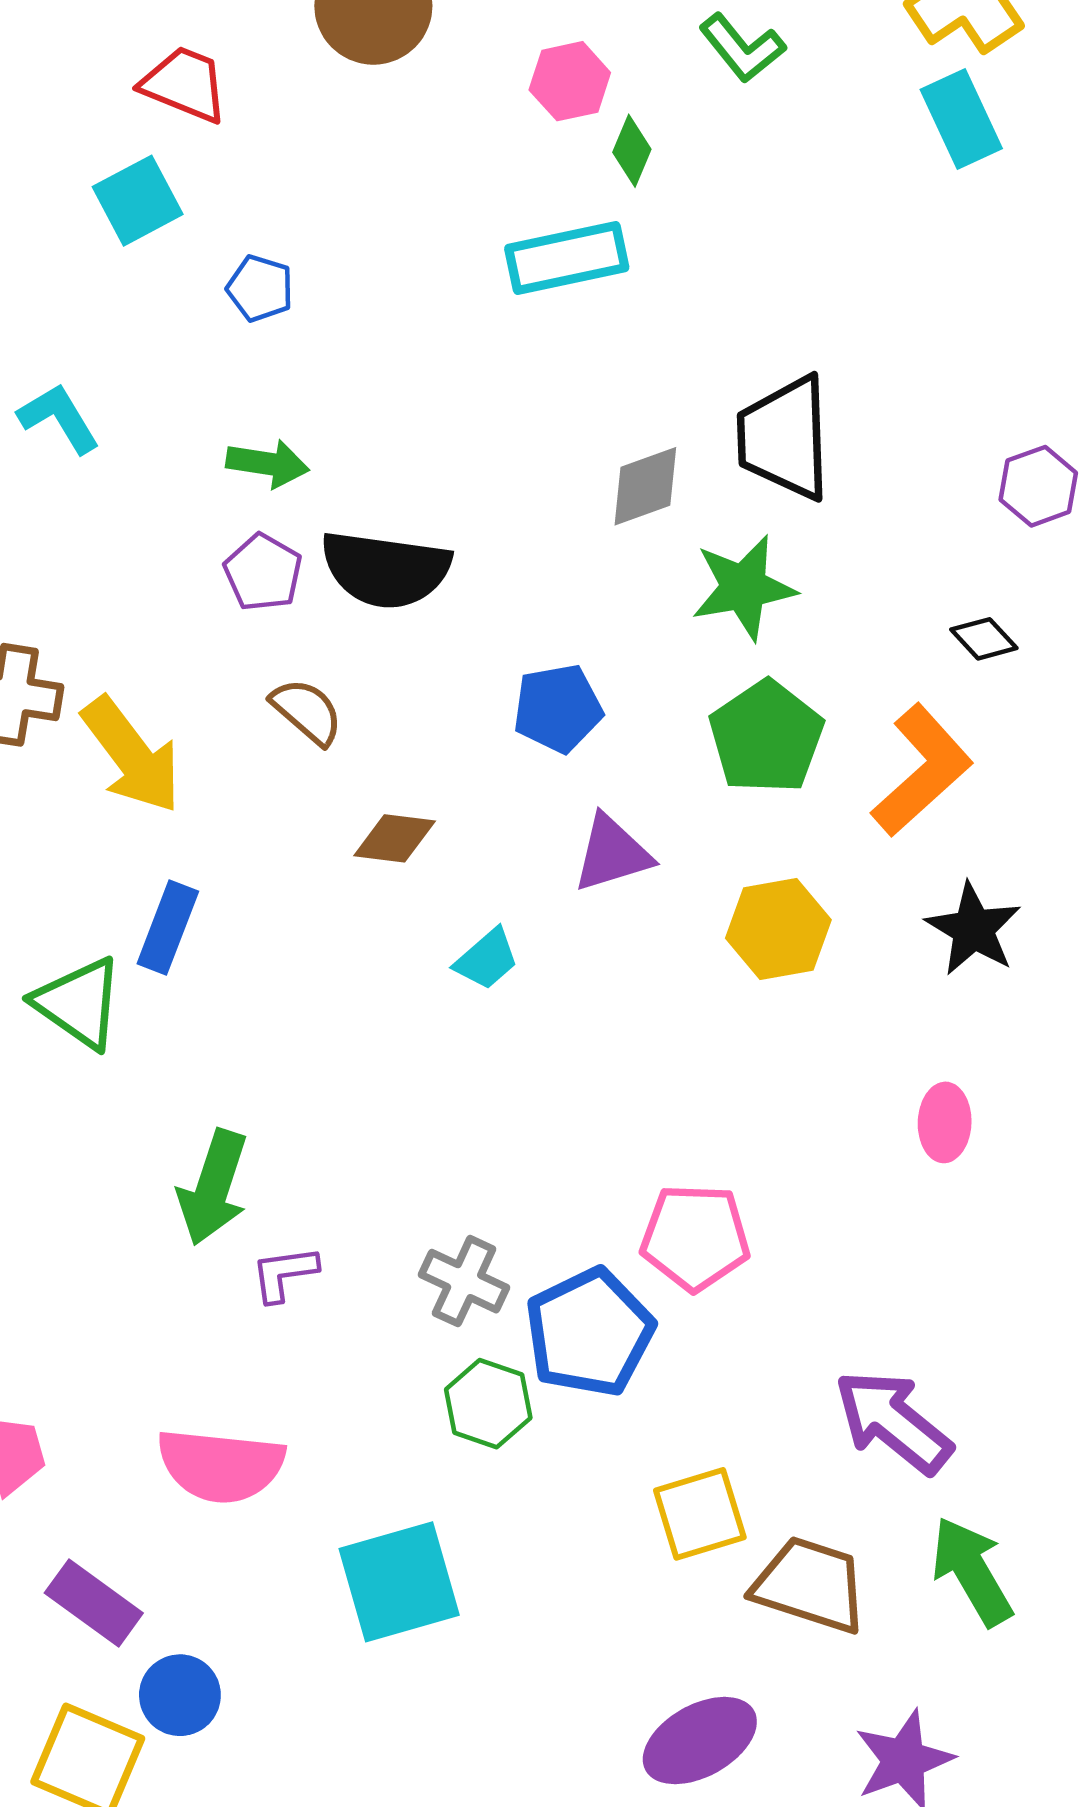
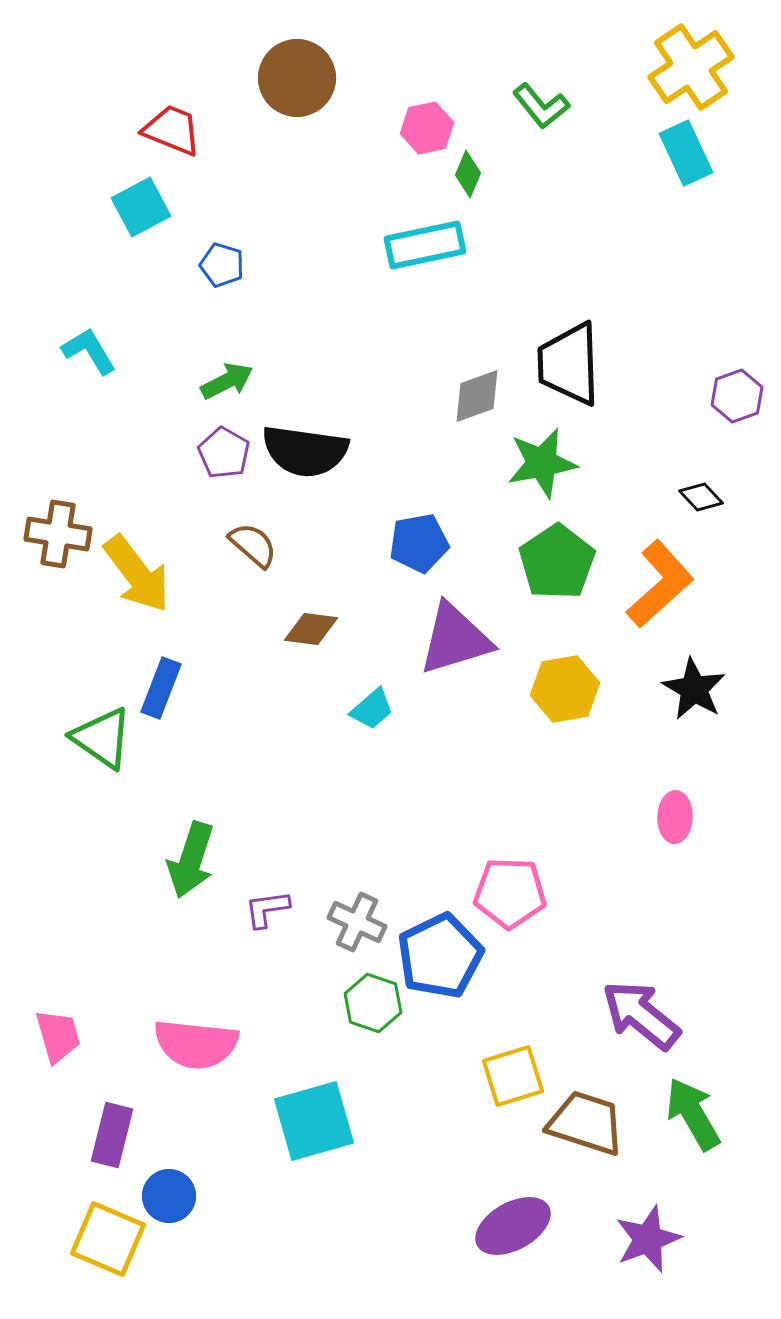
green arrow: (268, 464) -> (227, 381), turned -36
purple triangle: (612, 853) -> (455, 639), size x1.4
purple L-shape: (284, 1274) -> (267, 909), moved
purple rectangle: (94, 1603) -> (112, 1135), turned 68

